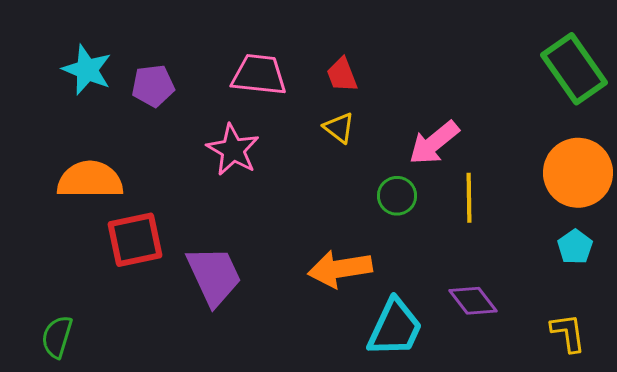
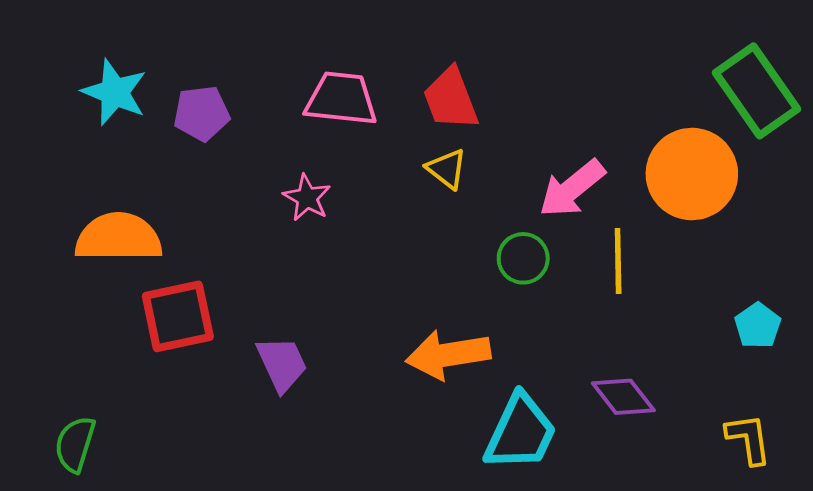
red trapezoid: (342, 75) -> (451, 99), size x1.4
pink star: (233, 150) -> (307, 198), size x0.7
orange circle: (578, 173) -> (692, 174), moved
purple trapezoid: (214, 276) -> (282, 364), size x0.7

